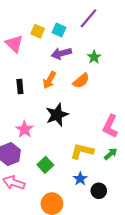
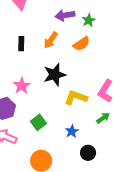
green star: (94, 57) -> (89, 20), moved
yellow L-shape: (82, 151) -> (76, 98), moved
blue star: (80, 179) -> (72, 131), moved

